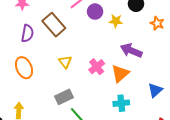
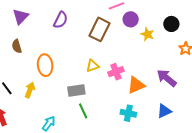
brown rectangle: (54, 25) -> (100, 29), moved, turned 50
purple arrow: (131, 51) -> (167, 78), moved
yellow triangle: (65, 62) -> (93, 66), moved, turned 32
orange ellipse: (24, 68) -> (45, 65), moved

